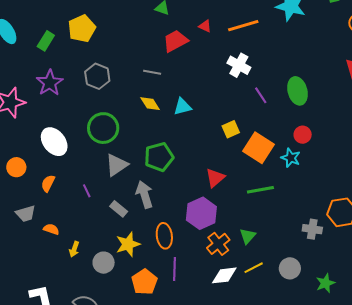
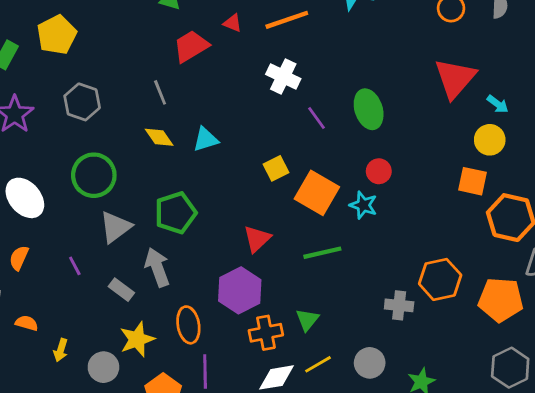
gray line: (152, 72) -> (160, 92), turned 60
orange cross: (218, 244) -> (266, 333), turned 30

